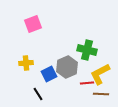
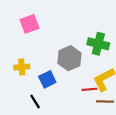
green cross: (87, 50) -> (98, 44), moved
gray hexagon: (67, 67) -> (69, 58), moved

